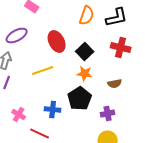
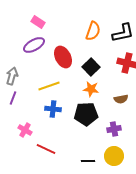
purple ellipse: (17, 36) -> (34, 45), moved
black pentagon: (80, 98) -> (86, 114), turned 30
blue cross: (53, 110) -> (53, 109), moved

